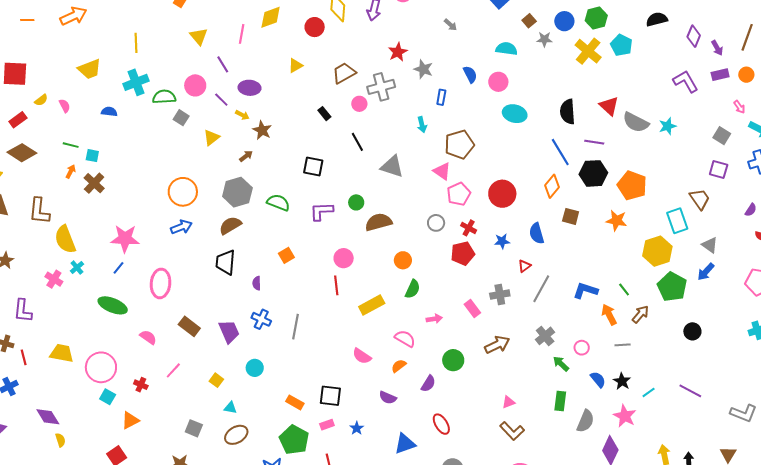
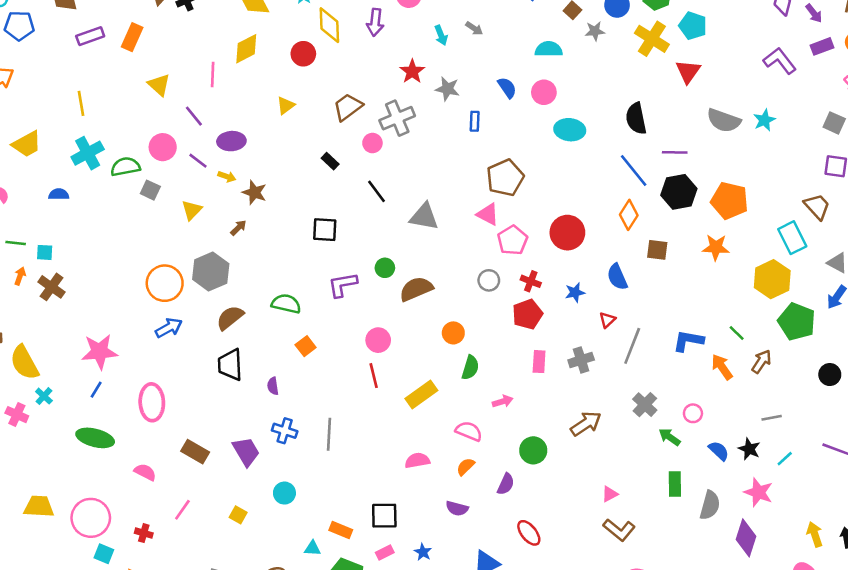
red triangle: (609, 106) -> (688, 71), moved, turned 30
cyan arrow: (422, 125) -> (441, 35), moved
gray hexagon: (237, 192) -> (211, 272), moved
green semicircle: (278, 203) -> (286, 304), moved
pink rectangle: (472, 308) -> (539, 362), moved, turned 48
gray line: (623, 345) -> (772, 418), moved
pink semicircle: (362, 356) -> (417, 460), turned 144
cyan triangle: (230, 408) -> (312, 548), moved

